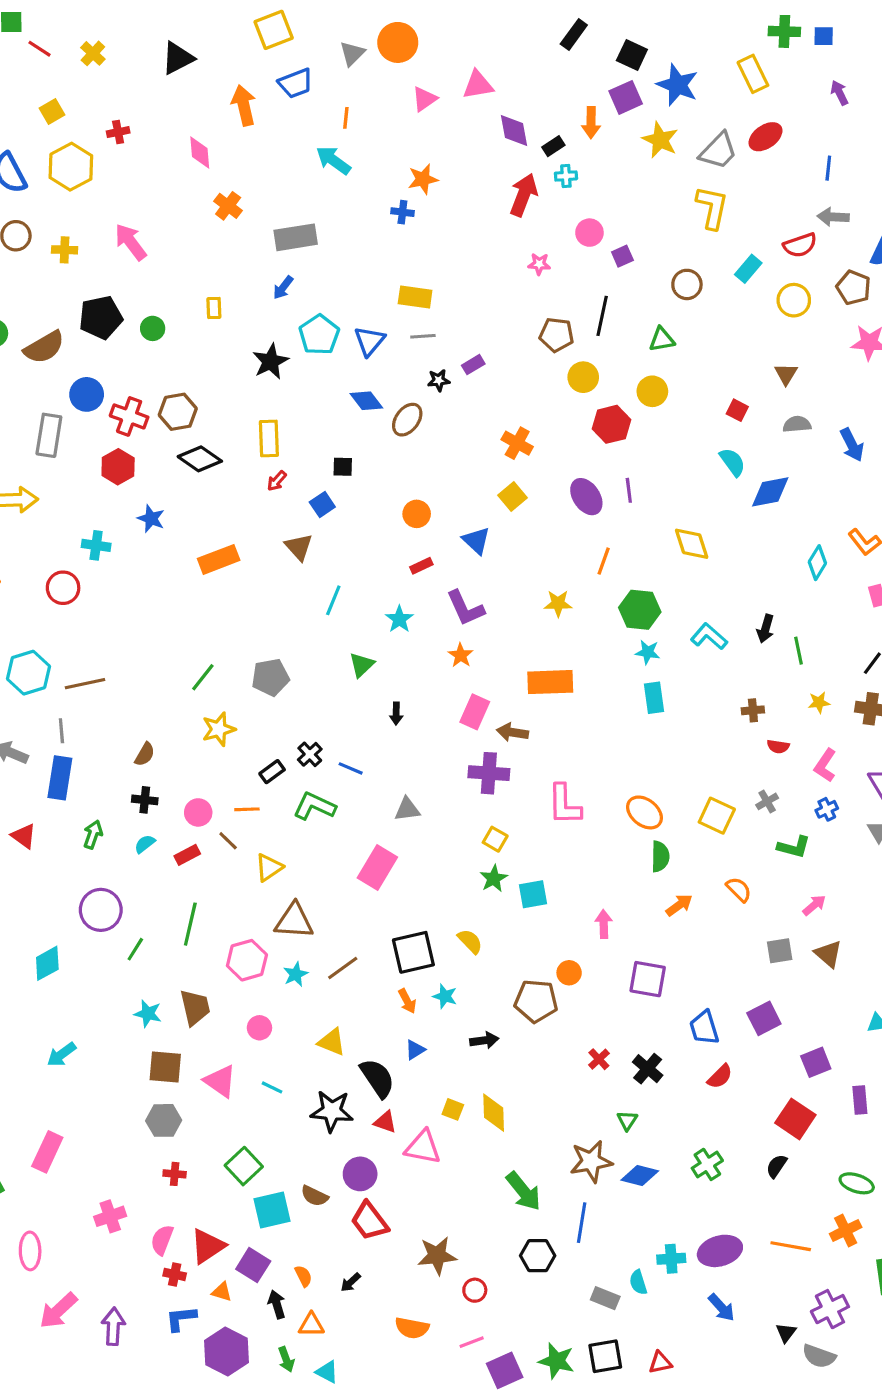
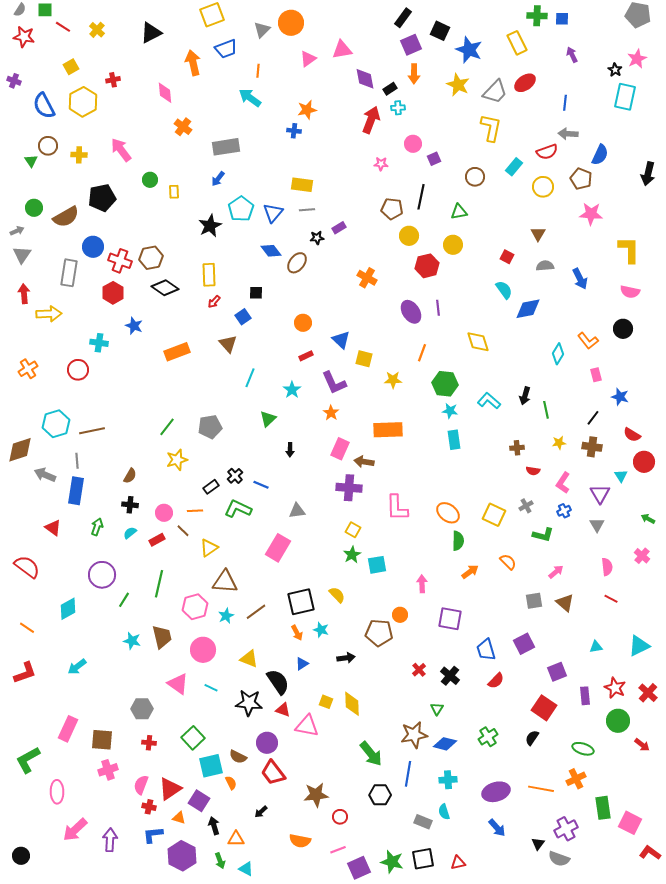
purple square: (626, 97) -> (411, 45), moved
green circle: (153, 328) -> (150, 180), moved
yellow square: (512, 497) -> (364, 359), moved, turned -36
pink circle: (259, 1028) -> (203, 650), size x1.6
brown square: (165, 1067) -> (102, 740), moved
cyan cross: (671, 1259) -> (448, 780), moved
orange semicircle: (303, 1276) -> (231, 783), moved

